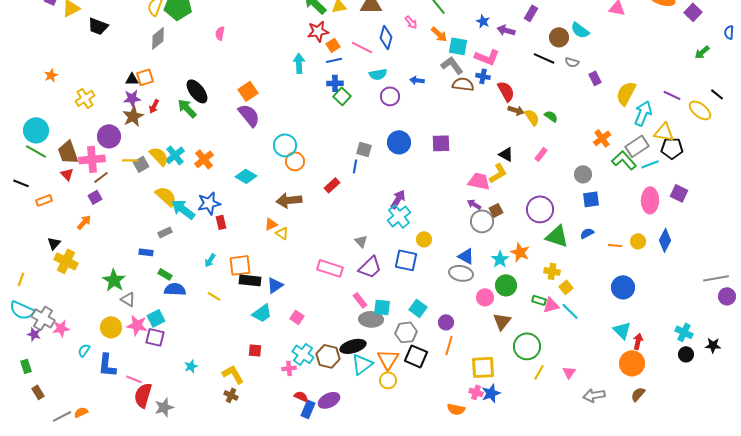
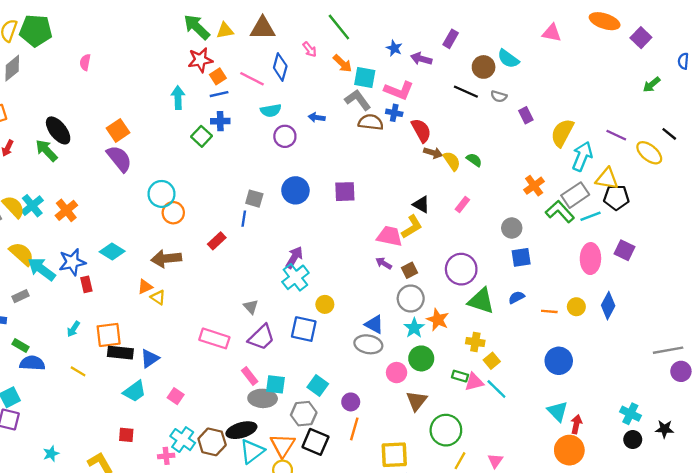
green square: (342, 96) -> (201, 136), moved
cyan diamond: (246, 176) -> (112, 251), moved
gray circle: (482, 221) -> (411, 299), moved

